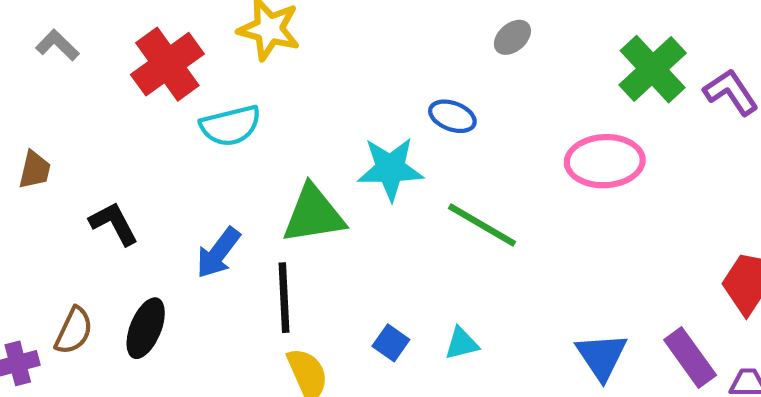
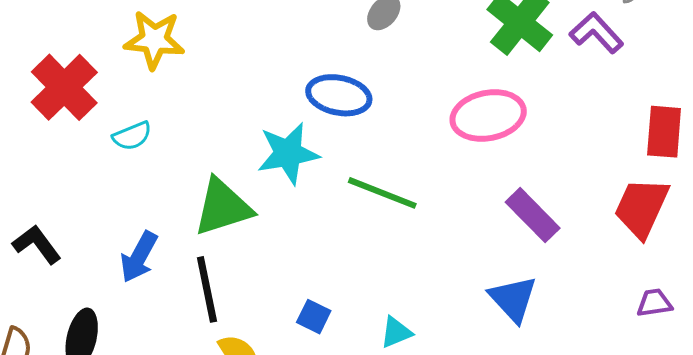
blue ellipse: (452, 116) -> (339, 95), size x1.4
cyan semicircle: (230, 126) -> (132, 136), size x0.7
cyan triangle: (462, 343) -> (396, 332), moved
purple rectangle: (690, 358) -> (533, 215), moved

